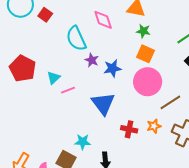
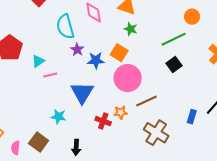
orange square: (145, 54) -> (119, 53), moved
orange star: (154, 126) -> (121, 112), moved
cyan star: (83, 142) -> (58, 117), moved

